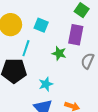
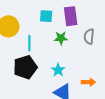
cyan square: (41, 25) -> (46, 16), moved

